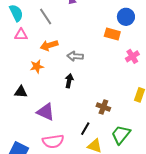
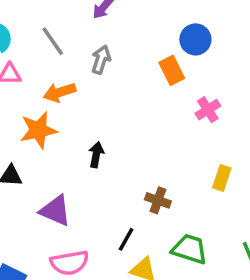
orange rectangle: (112, 34) -> (172, 70), turned 49
gray arrow: (75, 56) -> (101, 60), moved, turned 105
orange star: (37, 66) -> (38, 130), size x1.5
green trapezoid: (121, 135) -> (190, 249), turned 70

